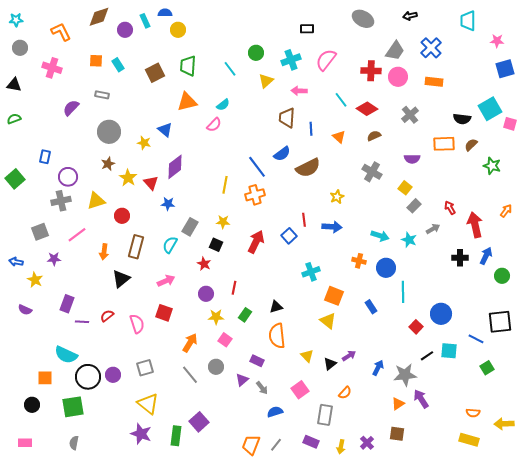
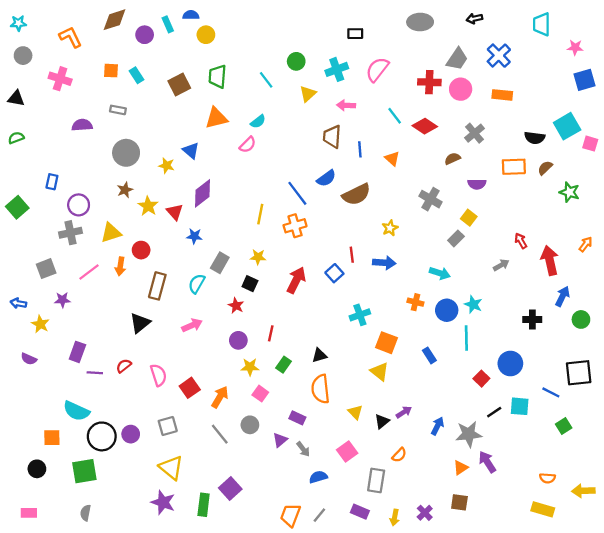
gray ellipse: (363, 19) -> (420, 22), turned -30
purple semicircle: (71, 108) -> (82, 125), turned 42
brown semicircle: (374, 136) -> (452, 159), moved
gray rectangle: (414, 206) -> (456, 238), moved
cyan star: (409, 240) -> (473, 304), moved
orange arrow: (104, 252) -> (120, 266), moved
black cross: (460, 258) -> (532, 319), moved
red square: (164, 313) -> (190, 388), moved, turned 36

